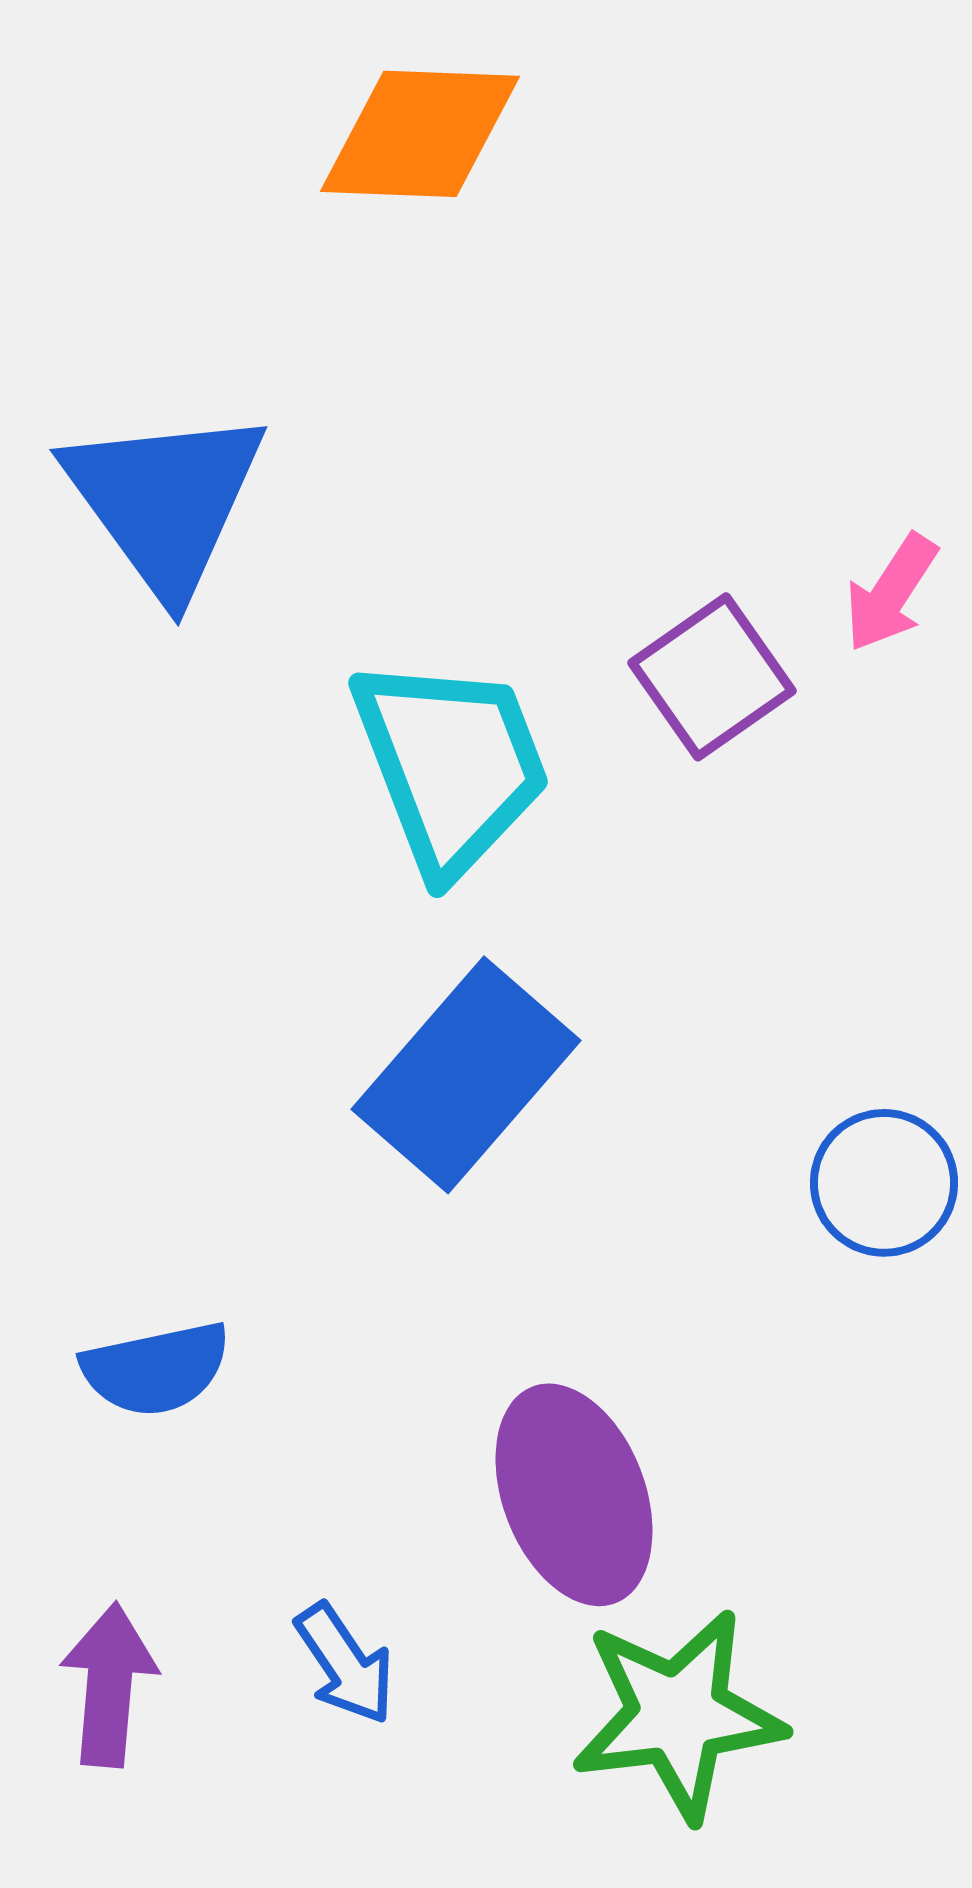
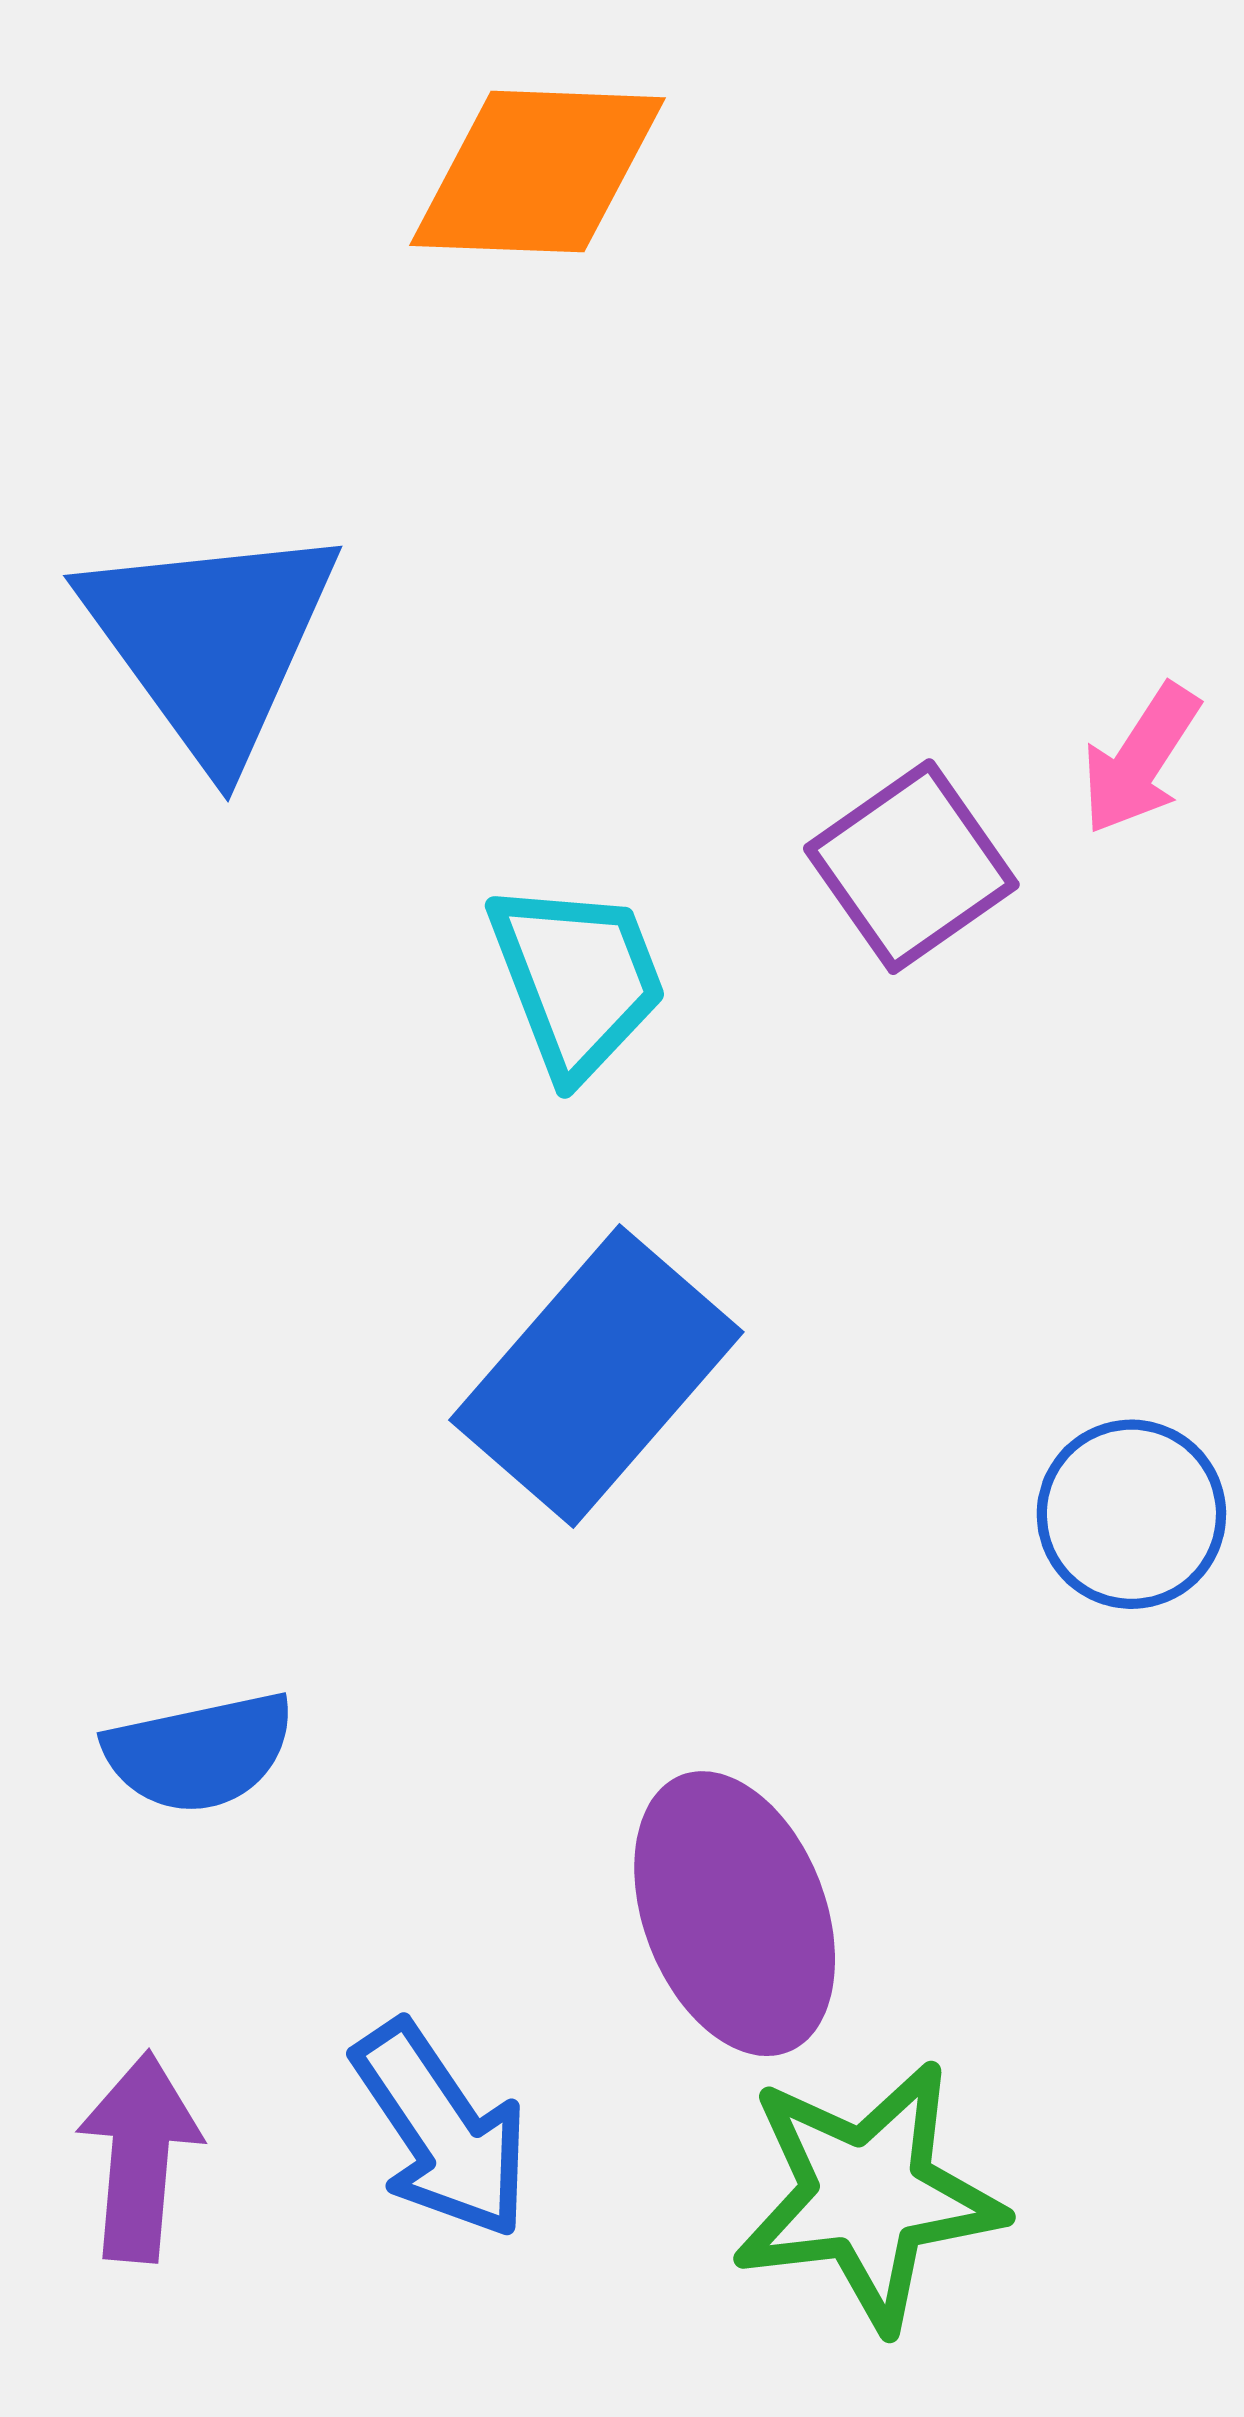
cyan trapezoid: (451, 765) -> (577, 979), size x0.7
blue arrow: (345, 1664) -> (442, 2130), size x1.4

